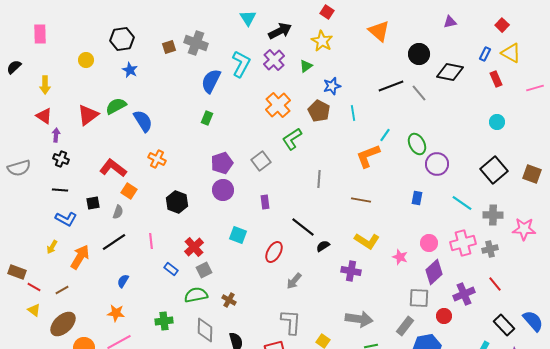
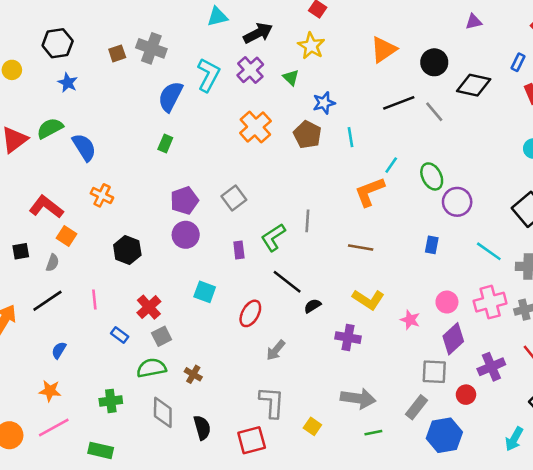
cyan triangle: (248, 18) -> (217, 17), turned 48
orange triangle: (379, 31) -> (384, 50), moved, turned 45
green triangle: (306, 66) -> (291, 78), turned -40
green L-shape: (292, 139) -> (273, 237), moved

